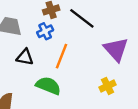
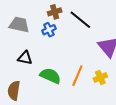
orange line: (62, 56) -> (77, 76), moved
black triangle: (25, 57) -> (25, 58), moved

